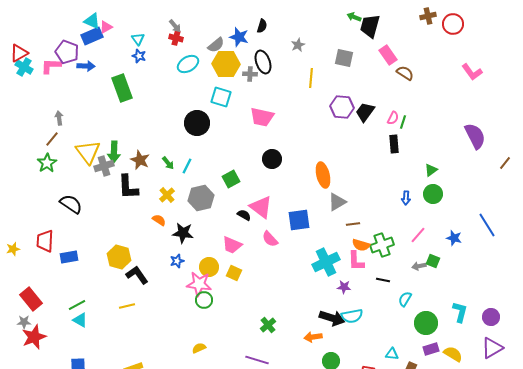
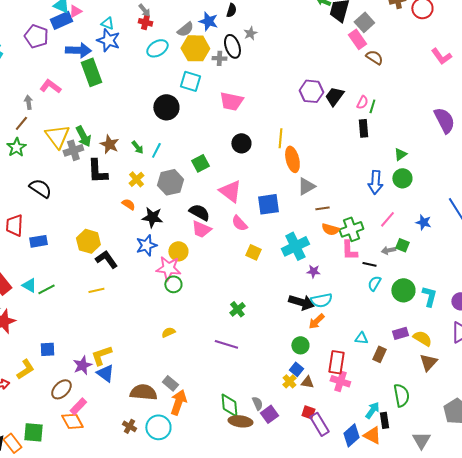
cyan triangle: (138, 39) -> (107, 23), turned -32
gray star: (298, 45) -> (250, 33), moved
blue star: (139, 56) -> (108, 40), size x1.6
gray square: (344, 58) -> (364, 22), moved, turned 36
pink L-shape: (51, 66) -> (50, 86), moved, turned 35
blue arrow: (86, 66) -> (78, 50), moved, size x1.4
yellow line: (311, 78) -> (280, 138), moved
green arrow: (114, 152) -> (83, 136), turned -30
blue arrow: (406, 198) -> (375, 182), size x1.6
black semicircle: (244, 215) -> (199, 212), moved, size x1.5
blue star: (177, 261) -> (146, 245), size x1.5
pink L-shape: (356, 261) -> (349, 250), moved
yellow square: (234, 273) -> (253, 252), moved
black line: (383, 280) -> (369, 264), moved
cyan triangle: (80, 320) -> (29, 285), moved
green circle: (426, 323) -> (403, 290), moved
orange arrow: (313, 337) -> (316, 321), moved, turned -36

